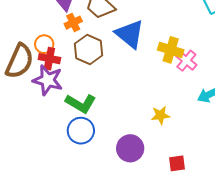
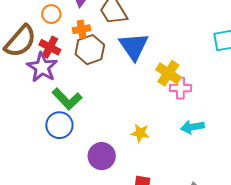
orange cross: (73, 23) -> (82, 29), moved
orange circle: (44, 44) -> (51, 14), moved
pink cross: (186, 61) -> (181, 88), turned 35

